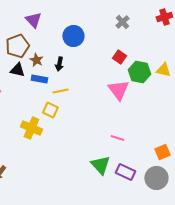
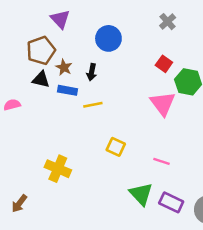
yellow square: (50, 110) -> (116, 147), moved
yellow cross: (31, 128) -> (58, 169), moved

